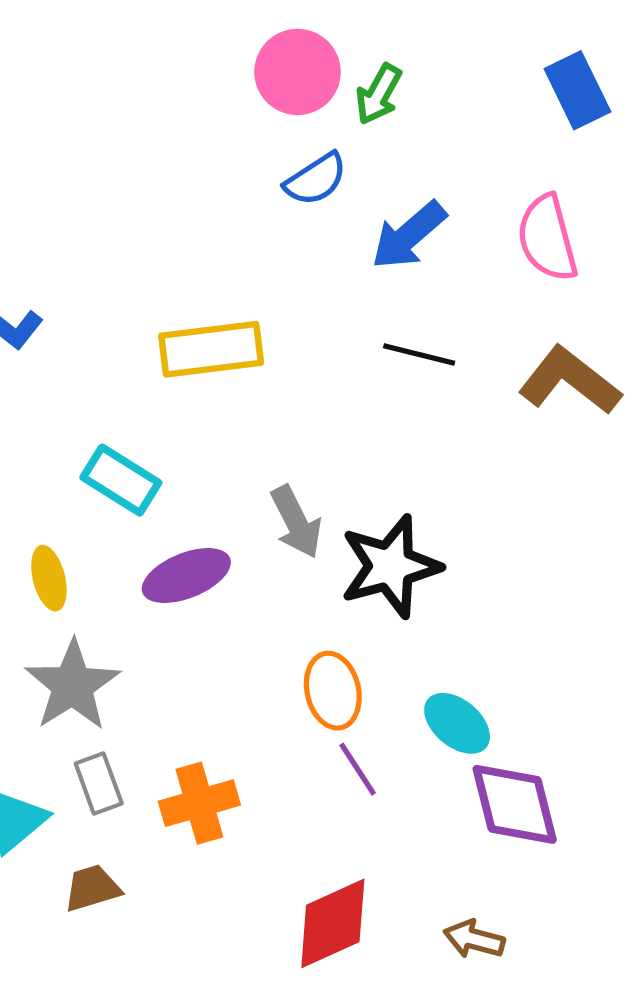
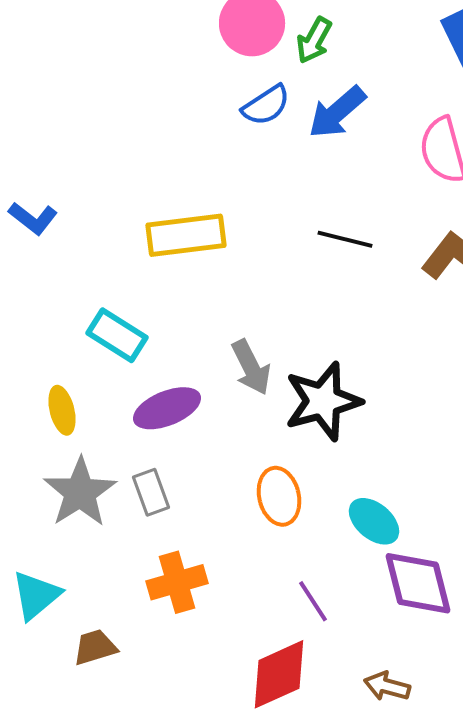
blue arrow: (409, 235) -> (337, 112), moved
purple line: (358, 769) -> (313, 601), moved
gray rectangle: (99, 783) -> (151, 492), moved

